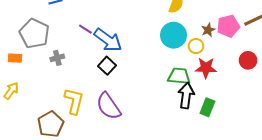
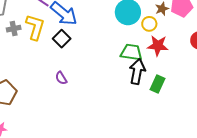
yellow L-shape: (74, 101) -> (35, 27), moved
purple semicircle: (109, 106) -> (61, 78), size x0.5

